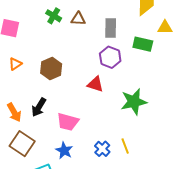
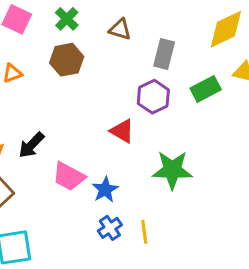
green cross: (54, 16) -> (67, 19), moved
green rectangle: (143, 44) -> (206, 89), turned -54
brown hexagon: (51, 69) -> (67, 60), moved
blue star: (64, 151) -> (105, 190), moved

